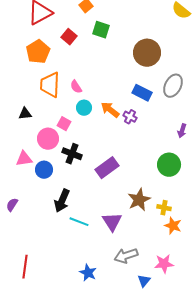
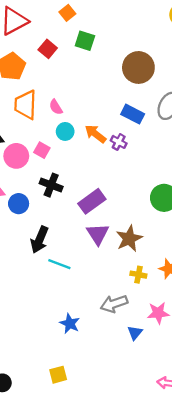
pink circle: (48, 139) -> (16, 156), moved
yellow cross: (164, 208) -> (138, 275), moved
purple triangle: (112, 222) -> (98, 234), moved

